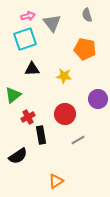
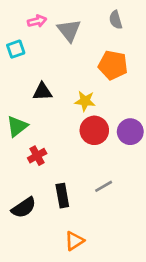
cyan square: (25, 39) -> (16, 49), moved, size x0.6
red circle: (65, 114) -> (94, 130), moved
black rectangle: (41, 135) -> (62, 196), moved

